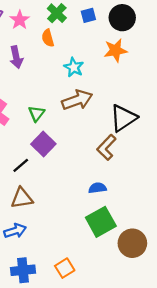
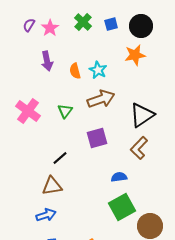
orange semicircle: (48, 38) -> (75, 71), moved
purple square: (43, 144) -> (97, 138), moved, turned 30
brown L-shape: (106, 147) -> (139, 148), moved
black line: (21, 165) -> (60, 158), moved

